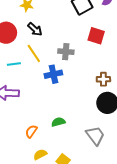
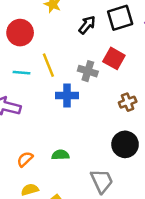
black arrow: (35, 29) -> (87, 25), moved, turned -105
red square: (96, 36) -> (114, 58), moved
brown cross: (103, 79) -> (128, 102), moved, turned -32

